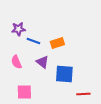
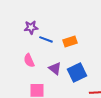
purple triangle: (42, 62) -> (55, 68), moved
blue square: (64, 74) -> (77, 72), turned -30

